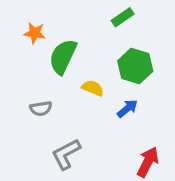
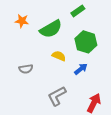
green semicircle: (63, 57) -> (51, 29), moved, turned -145
gray L-shape: (66, 154) -> (57, 96), moved

